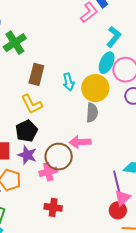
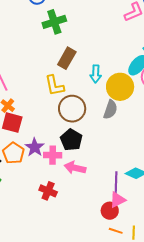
black pentagon: (27, 131) -> (71, 140), moved, turned -30
pink arrow: (80, 142) -> (75, 168), moved
purple star: (27, 155) -> (35, 147), moved
brown circle: (59, 157) -> (72, 109), moved

